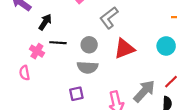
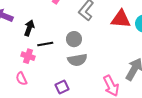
red triangle: (124, 49) -> (121, 19), moved, turned 40
purple square: (76, 94) -> (62, 87), moved

